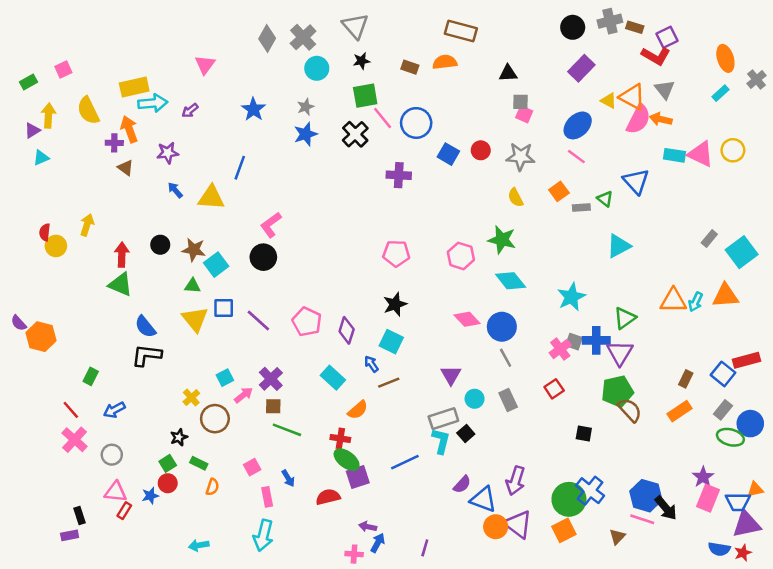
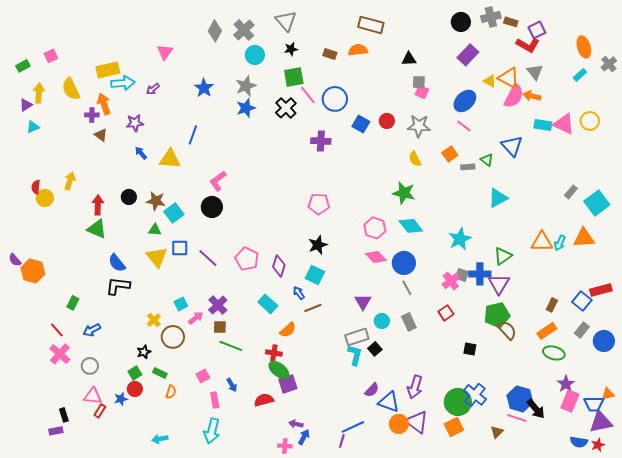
gray star: (306, 107) -> (246, 86), size x1.5
pink hexagon: (461, 256) -> (375, 228), moved
green ellipse: (730, 437) -> (554, 353), moved
blue line: (405, 462) -> (353, 427), moved

